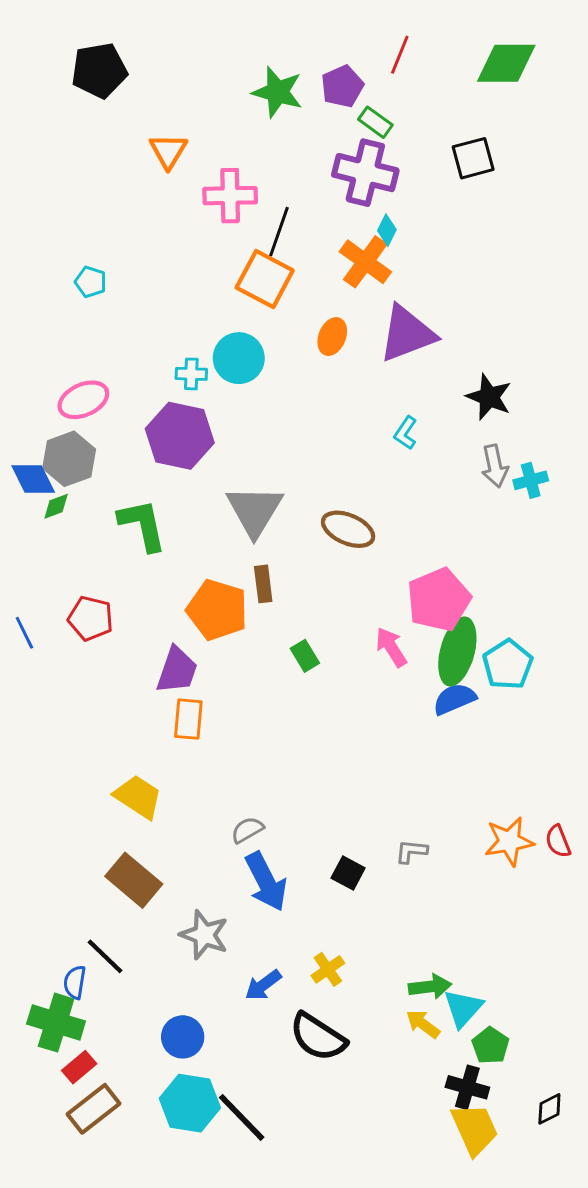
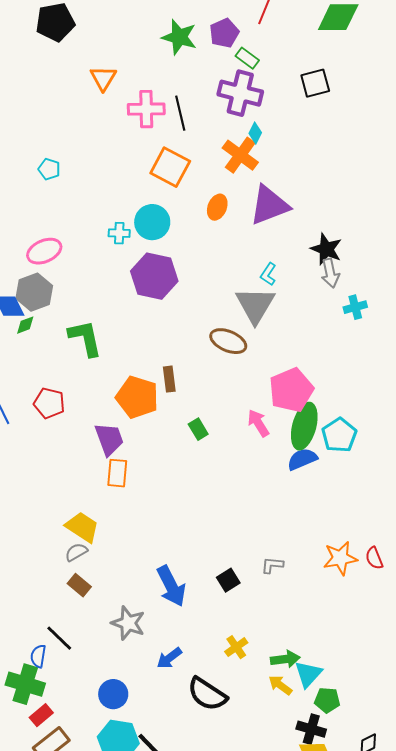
black line: (279, 232) -> (180, 113), moved, turned -32
purple hexagon: (180, 436) -> (154, 276), moved
gray arrow: (495, 466) -> (330, 273), moved
gray triangle: (255, 511) -> (255, 305), moved
purple trapezoid: (177, 670) -> (109, 439), turned -39
gray semicircle: (247, 830) -> (76, 552), moved
black square: (348, 873) -> (228, 580), turned 30
brown rectangle: (134, 880) -> (79, 585), size x0.6
yellow cross: (328, 969) -> (236, 647), moved
green pentagon: (490, 1046) -> (327, 700), turned -30

